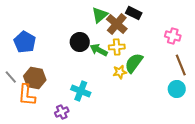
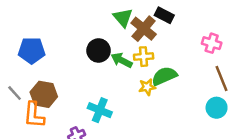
green triangle: (100, 15) -> (123, 18), turned -30
blue pentagon: (25, 42) -> (32, 50), turned -30
green semicircle: (134, 63) -> (164, 76), turned 30

